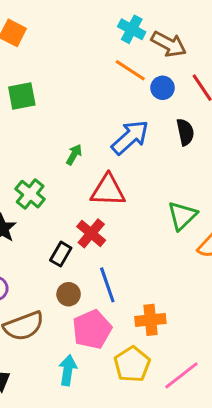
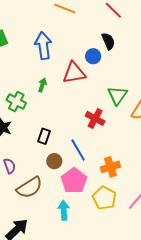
blue circle: (163, 88) -> (93, 56), moved
blue arrow: (130, 137) -> (43, 46), moved, turned -44
green arrow: (74, 155) -> (42, 85), moved
red triangle: (108, 190) -> (74, 73), moved
red cross: (91, 233) -> (95, 118), moved

